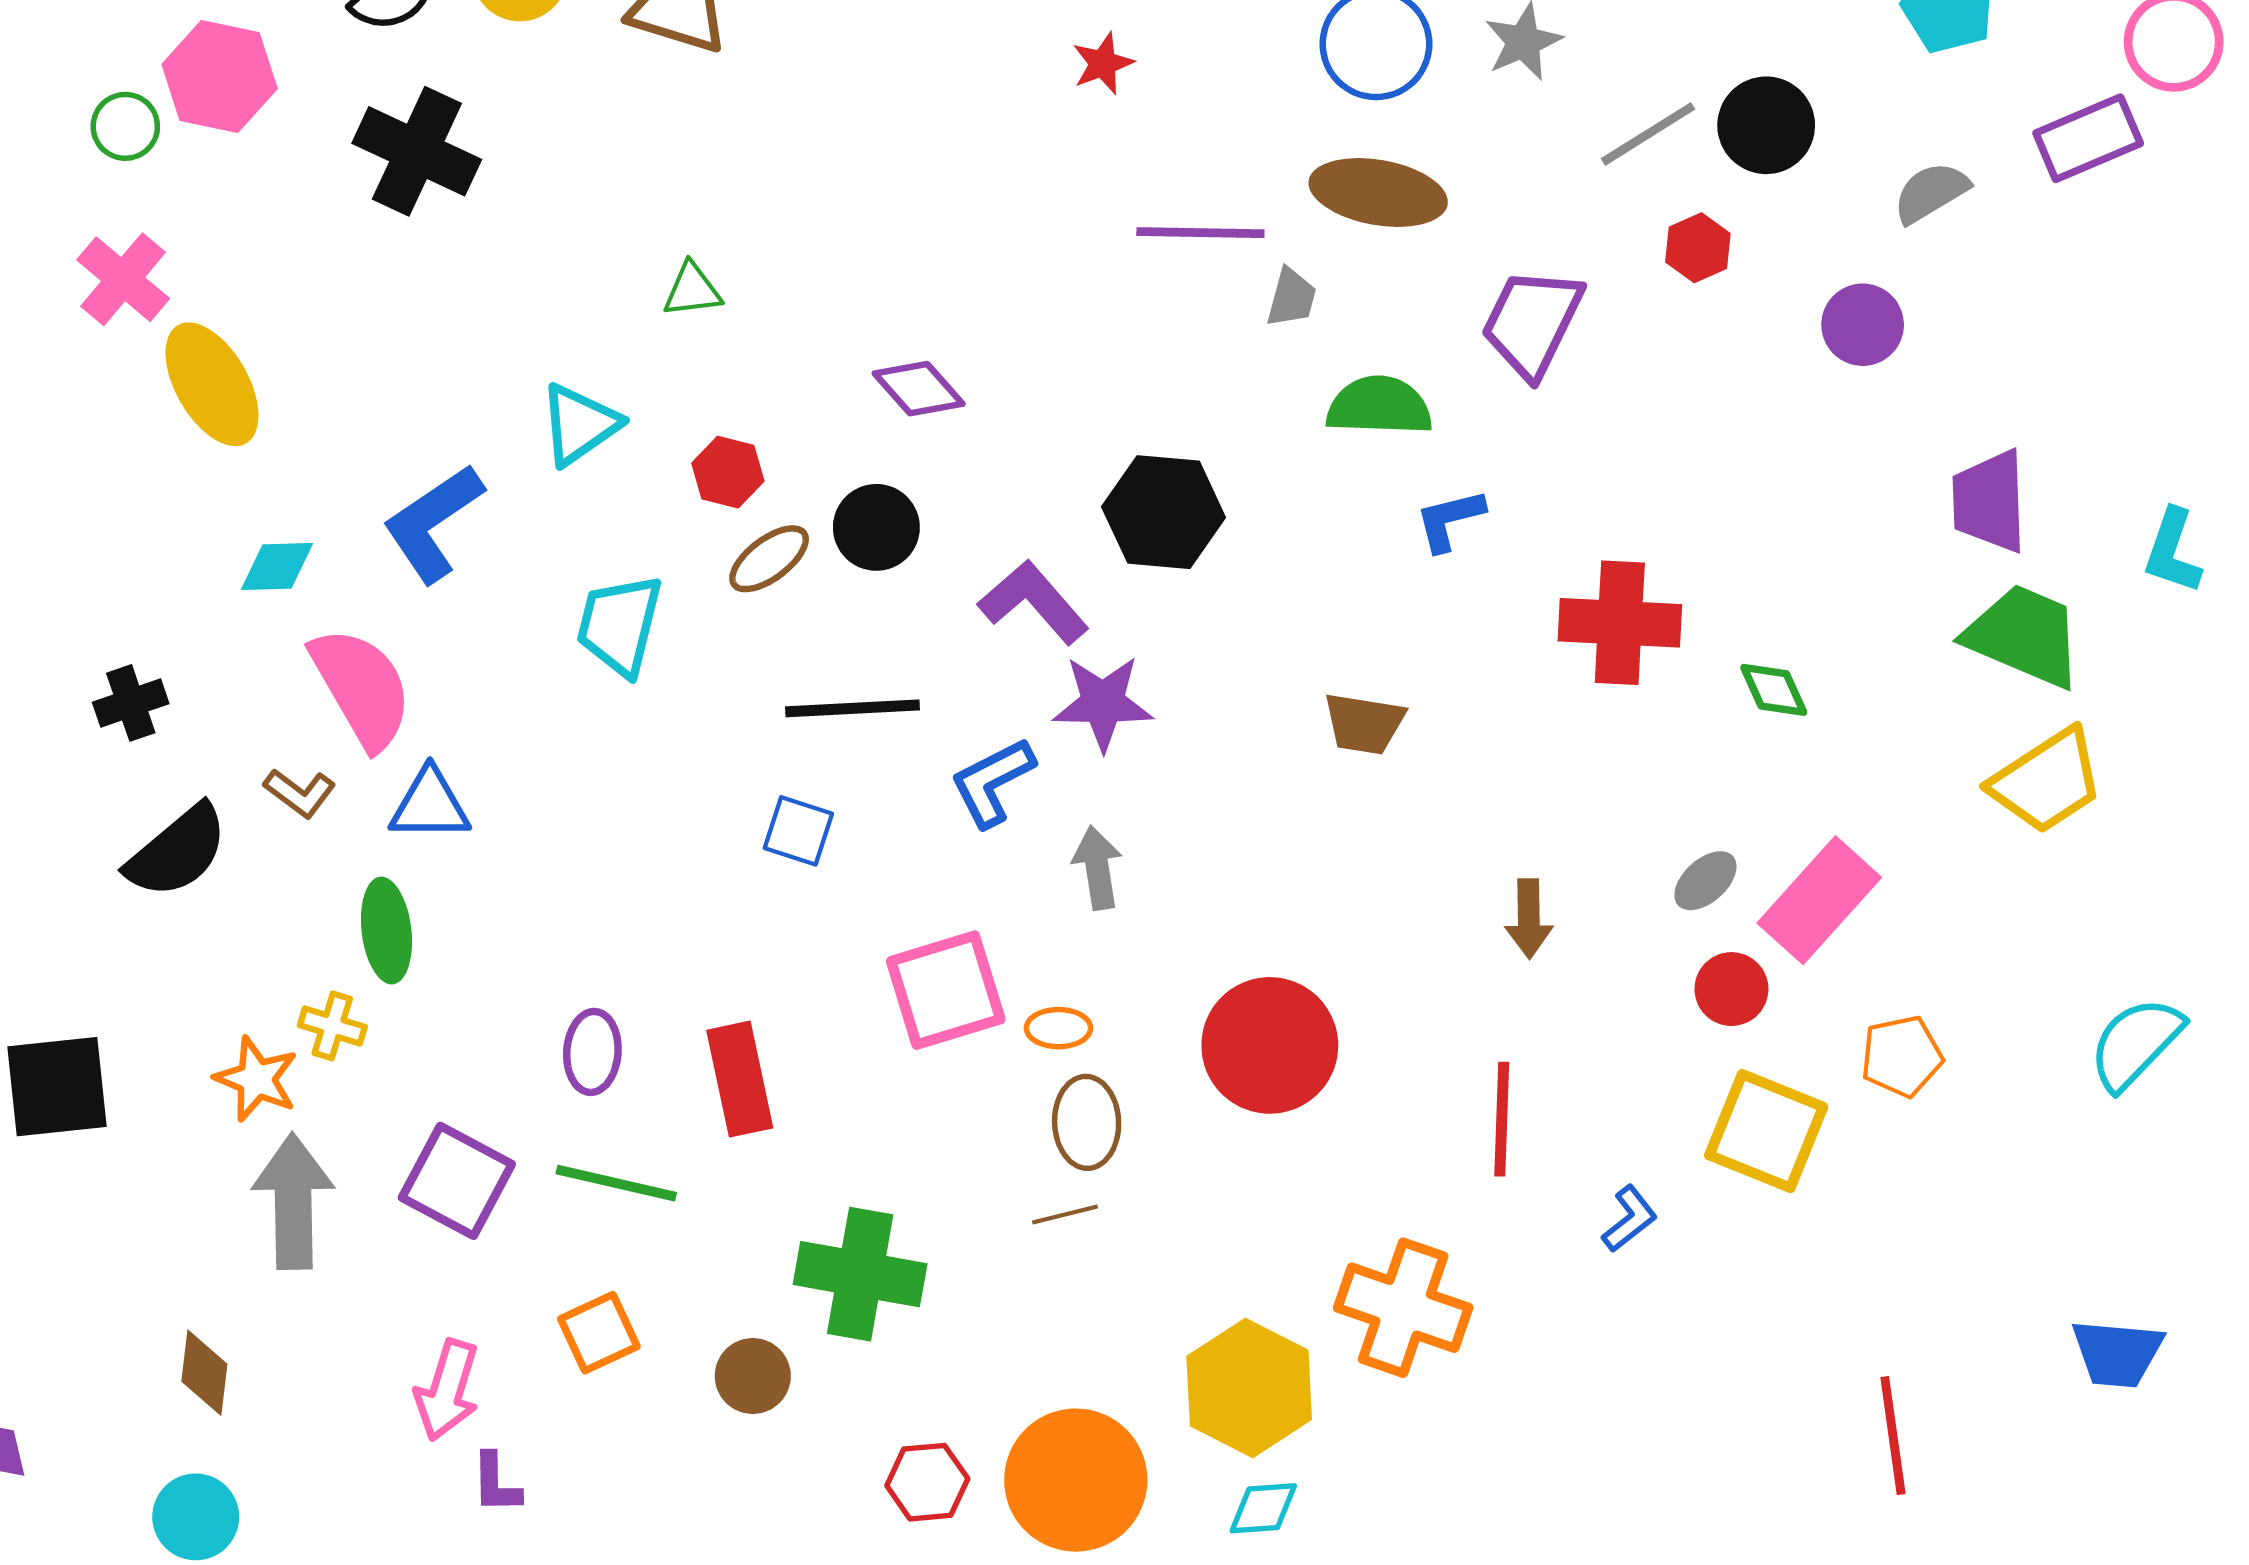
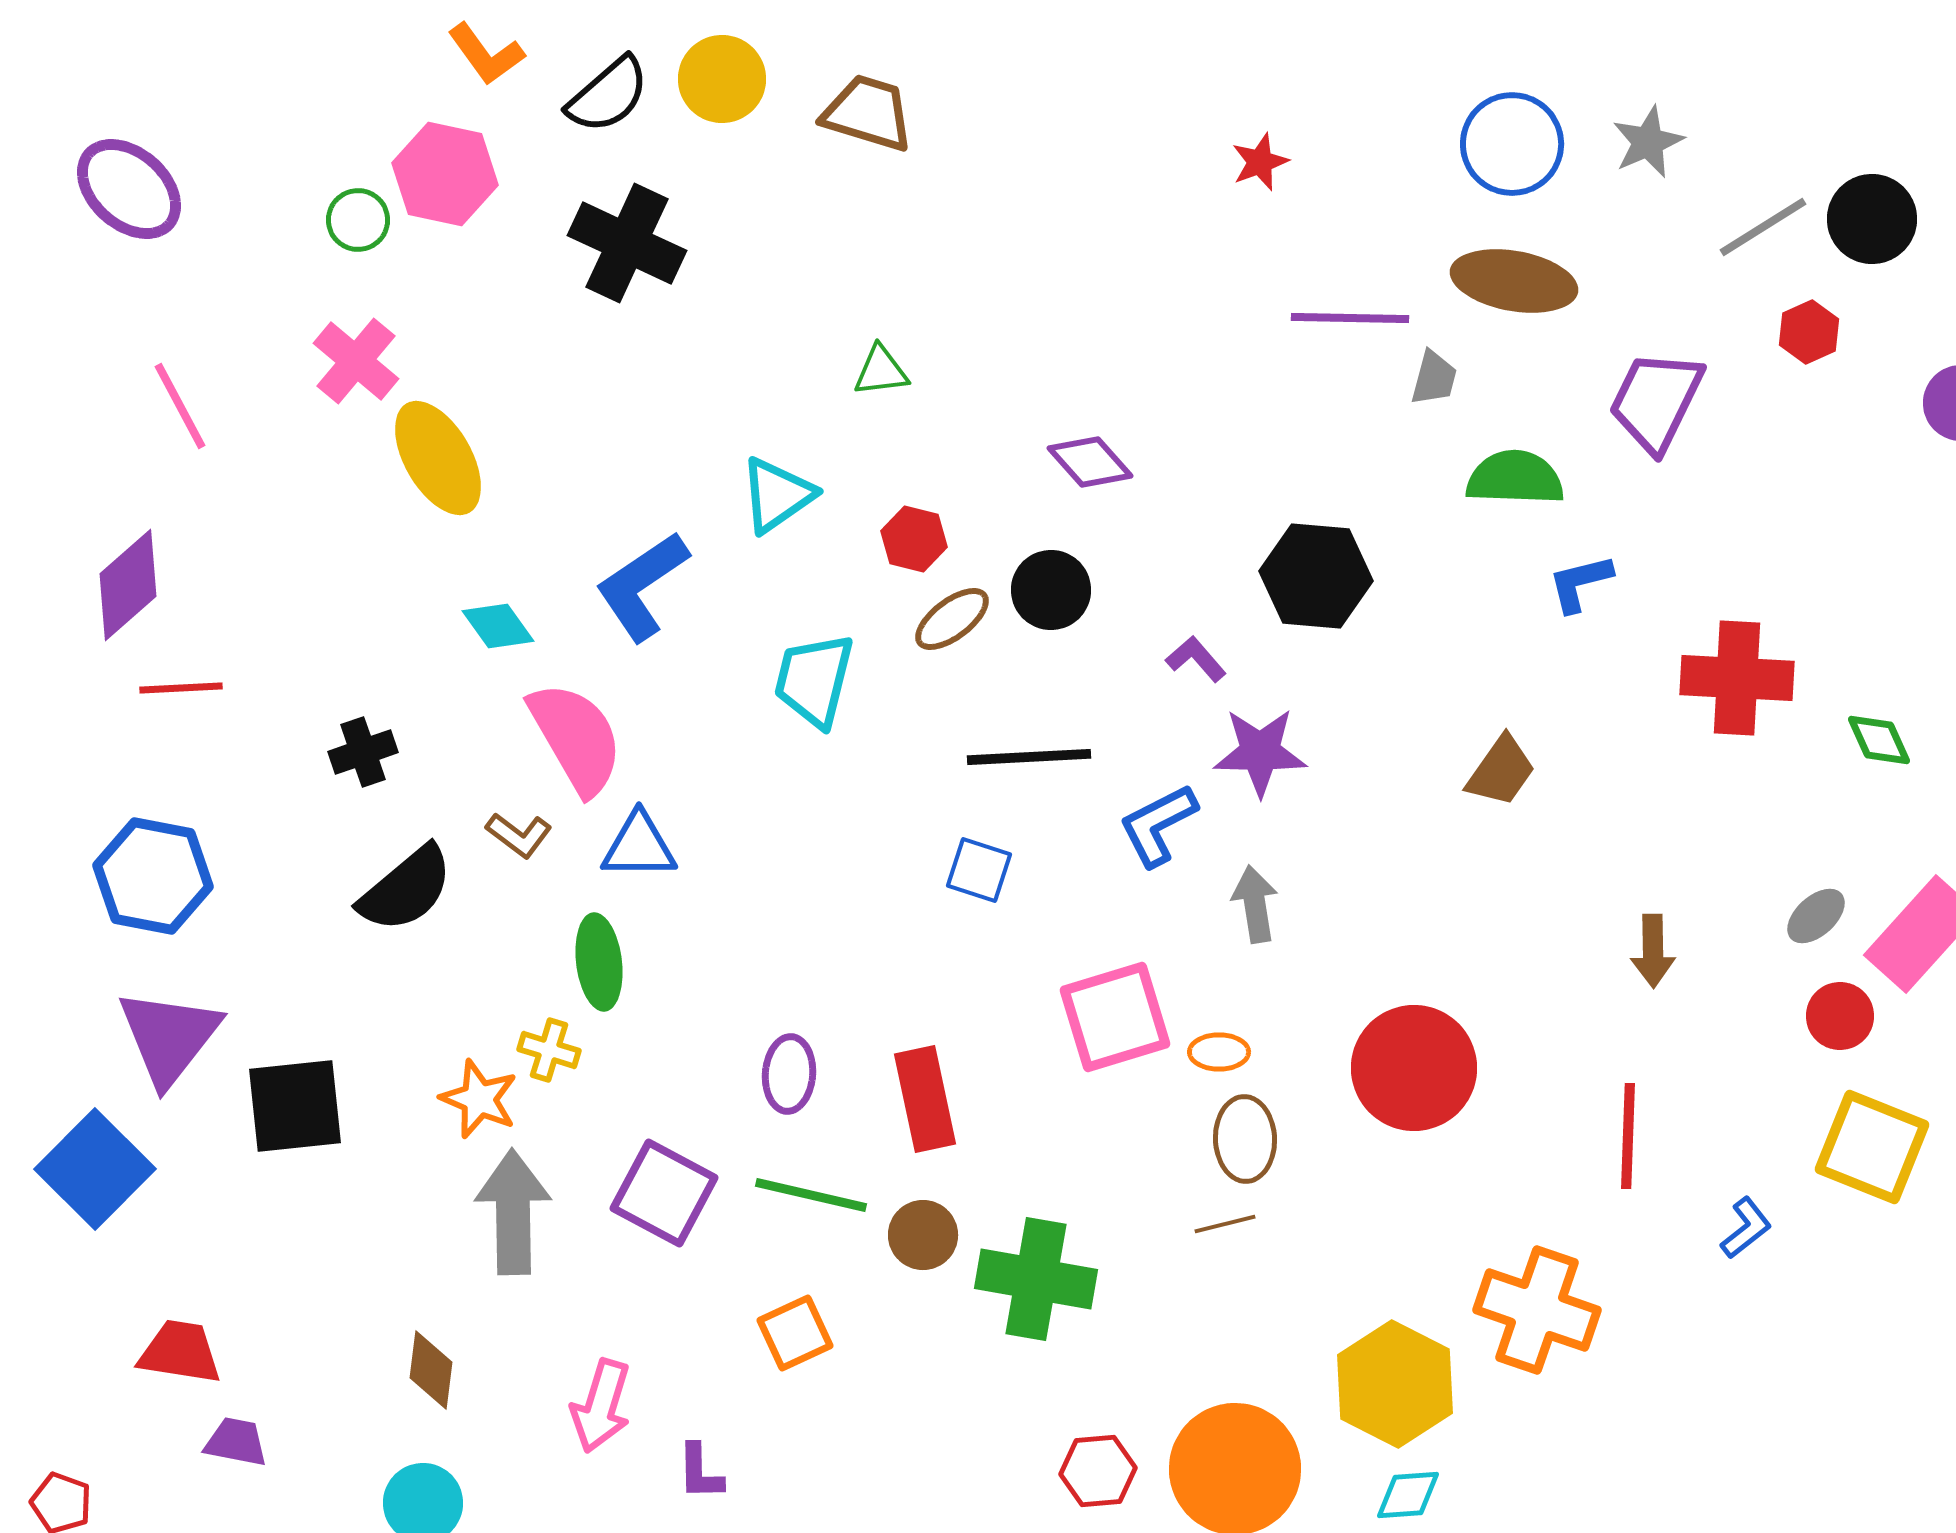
cyan diamond: (277, 566) -> (498, 626), turned 56
purple L-shape: (1034, 602) -> (1196, 659), size x0.6
brown trapezoid: (1364, 724) -> (1501, 771), turned -64
brown circle: (753, 1376) -> (923, 1235), moved
pink arrow: (447, 1390) -> (601, 1406), moved

